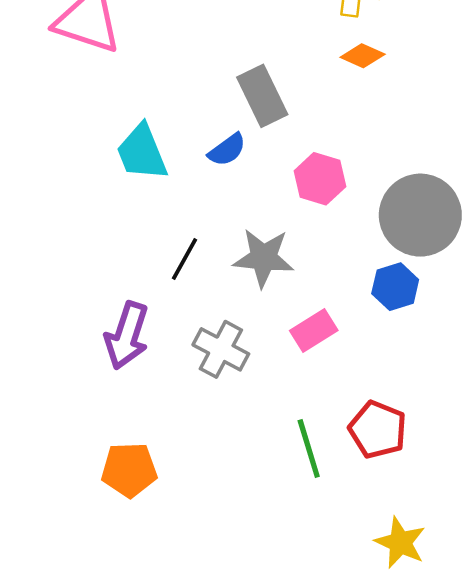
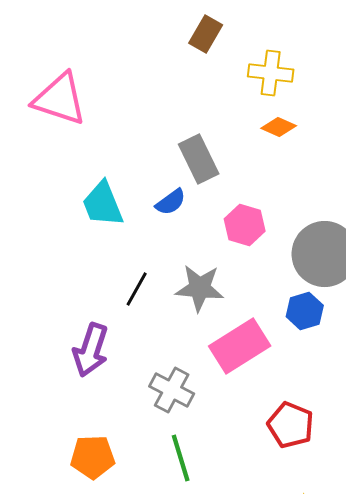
pink rectangle: (314, 331) -> (240, 346), size x1.6
gray cross: (221, 349) -> (172, 390), moved
green line: (309, 448) -> (181, 458), moved

